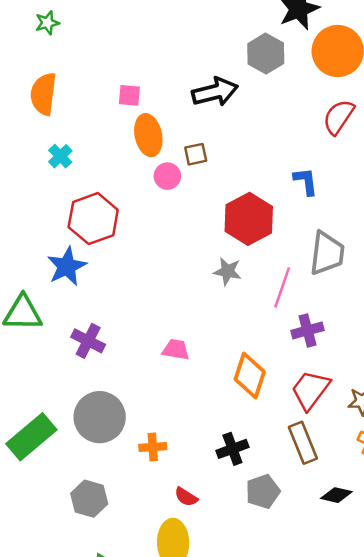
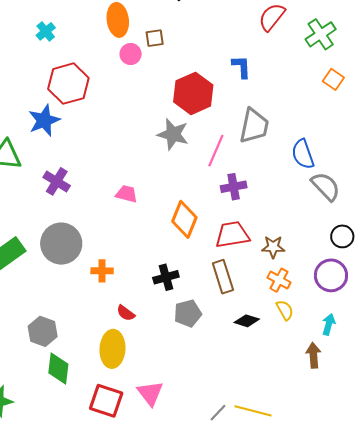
gray star: (228, 271) -> (173, 134), size x1.4
red trapezoid: (310, 390) -> (232, 235), turned 39
gray hexagon: (89, 499) -> (43, 331), moved

